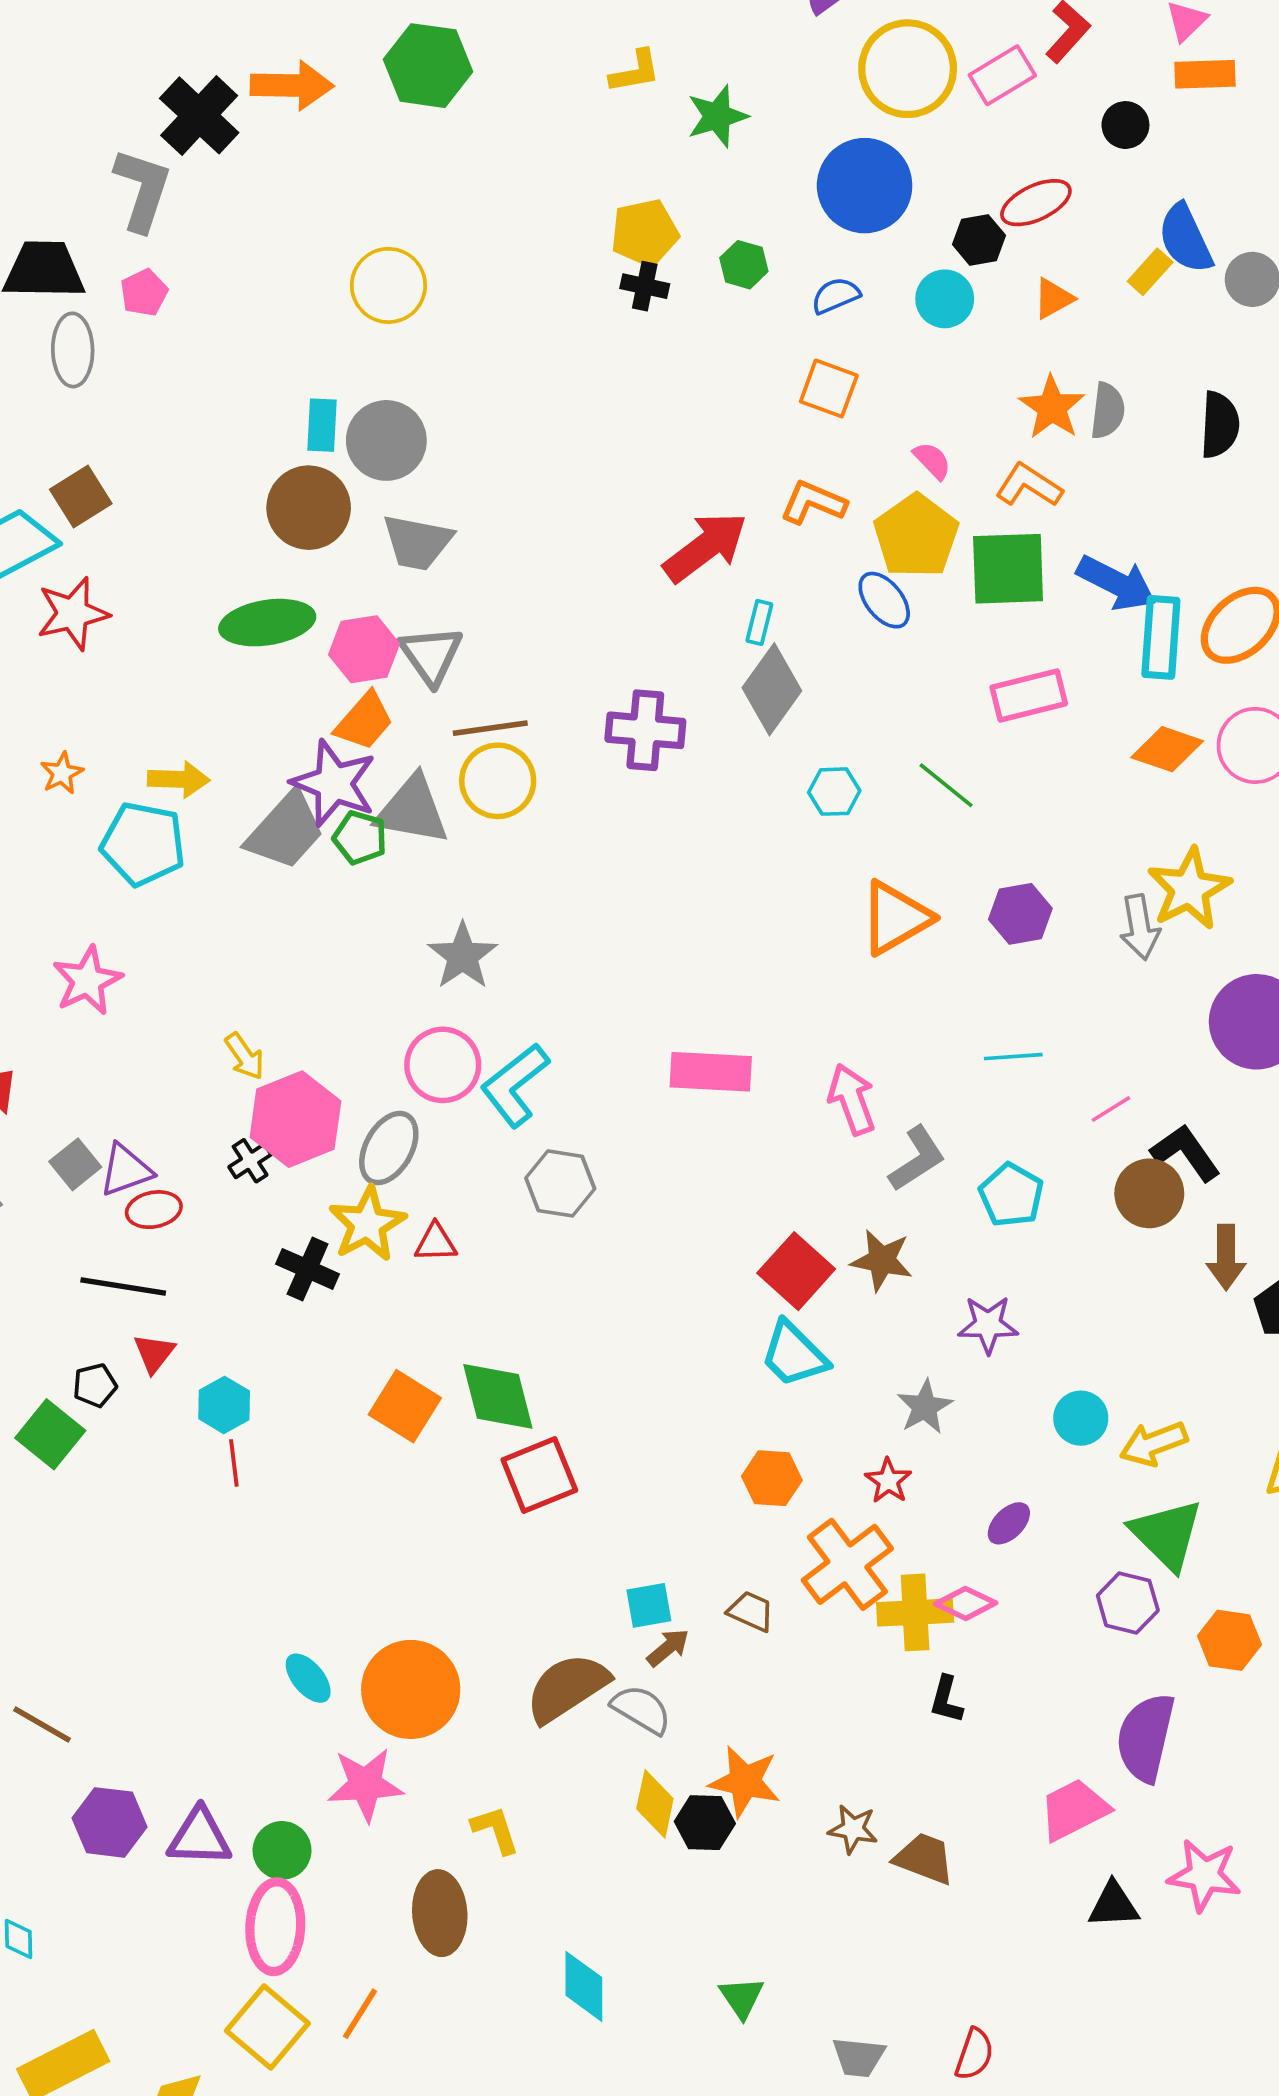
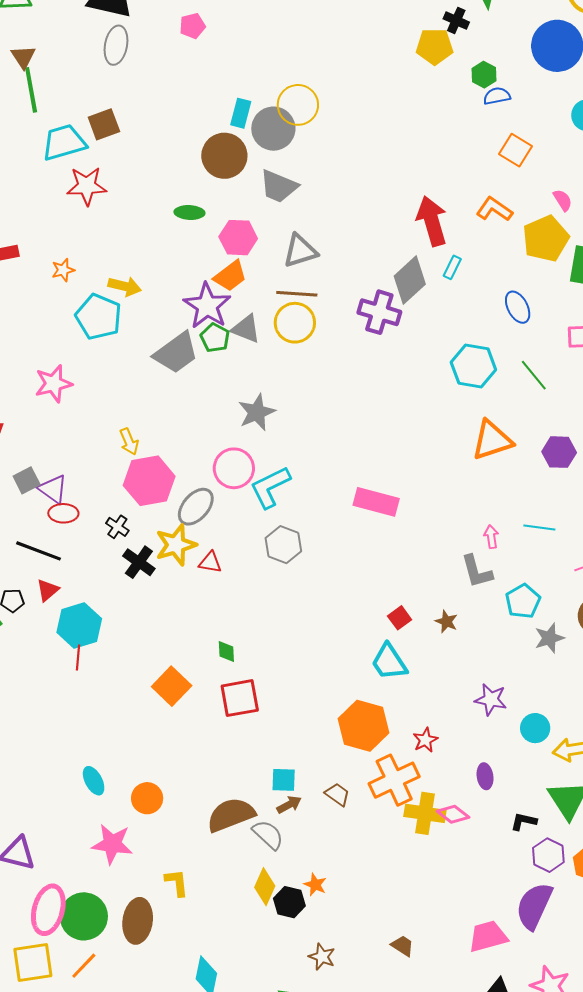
yellow circle: (388, 285) -> (298, 105), moved
black cross: (645, 286) -> (456, 20), moved
pink pentagon: (144, 293) -> (192, 26), moved
blue semicircle: (836, 296) -> (497, 96), moved
red arrow: (705, 547) -> (432, 221), turned -81
blue ellipse: (884, 600) -> (518, 307), moved
green ellipse: (267, 623) -> (189, 212), size x0.6
gray triangle: (431, 655) -> (300, 251), moved, turned 36
gray diamond: (772, 689) -> (410, 280), moved
cyan hexagon: (834, 792) -> (473, 366), size x1.6
gray triangle: (412, 810) -> (246, 329), size x0.7
gray trapezoid: (285, 831) -> (176, 353), moved
pink arrow: (852, 1099) -> (491, 537), moved, size x0.6
gray L-shape: (917, 1159) -> (477, 571), turned 96
black cross: (250, 1161) -> (117, 527), moved, turned -35
purple triangle: (126, 1170) -> (53, 489), turned 44
brown star: (882, 1260) -> (446, 622), size x0.7
red square: (796, 1271) -> (400, 618), size x0.6
purple star: (988, 1325) -> (491, 699), moved
green diamond: (498, 1396) -> (226, 651), size x0.5
cyan hexagon: (224, 1405) -> (79, 625), size x1.5
orange square: (405, 1406) -> (172, 686), moved
gray star: (925, 1407) -> (549, 638), moved
orange hexagon: (772, 1478) -> (364, 726), size x1.6
purple ellipse: (1009, 1523) -> (485, 776), turned -65
purple hexagon: (1128, 1603) -> (548, 855), moved
orange circle: (411, 1689) -> (147, 798), size x0.6
black L-shape: (946, 1700) -> (524, 821), moved, turned 76
orange star: (745, 1782) -> (315, 885), size x0.6
brown star: (853, 1829) -> (322, 957), moved
green circle: (282, 1850) -> (84, 916), moved, size x1.5
brown trapezoid: (924, 1858) -> (402, 946), size x0.7
yellow square: (267, 2027) -> (33, 963), turned 30

